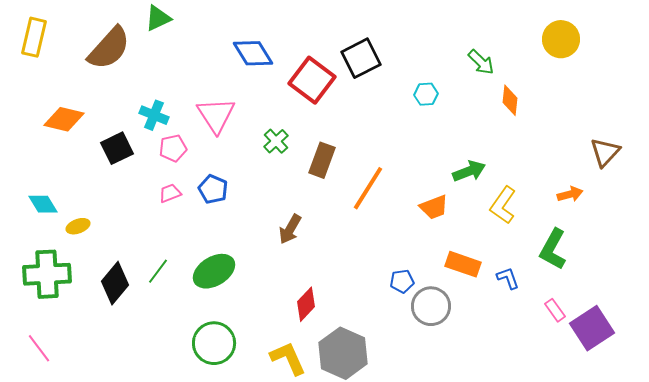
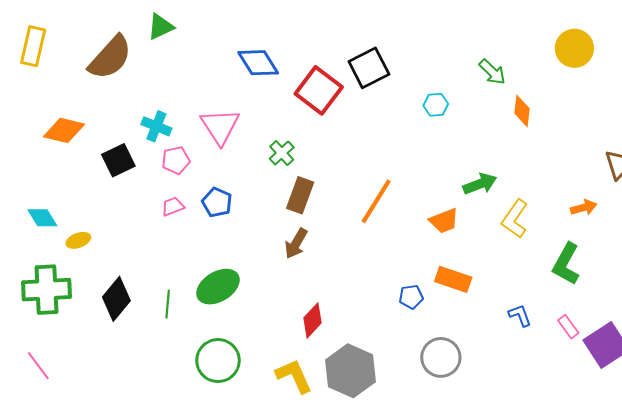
brown rectangle: (322, 160) -> (300, 195), moved
orange rectangle: (463, 264) -> (453, 279), moved
green line: (158, 271) -> (168, 304), moved, turned -32
blue L-shape: (508, 278) -> (520, 315), moved
gray circle: (431, 306) -> (441, 357), moved

